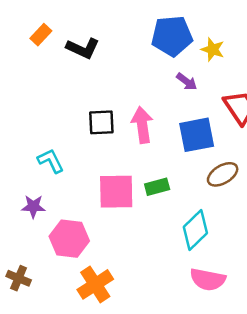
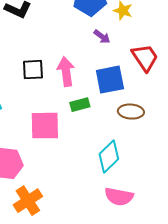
brown ellipse: (223, 174) -> (131, 112), turned 35
green rectangle: (157, 187) -> (80, 105), moved

